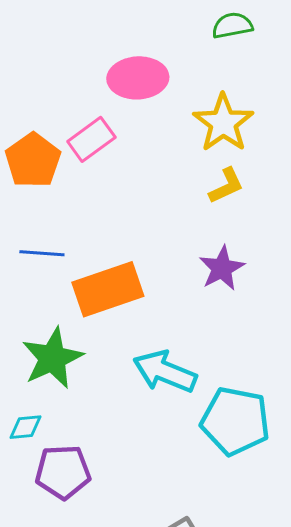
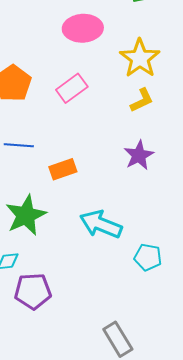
pink rectangle: (91, 139) -> (72, 88), moved
orange rectangle: (108, 289) -> (63, 169), size x0.6
cyan pentagon: (235, 421) -> (148, 257), size x0.6

